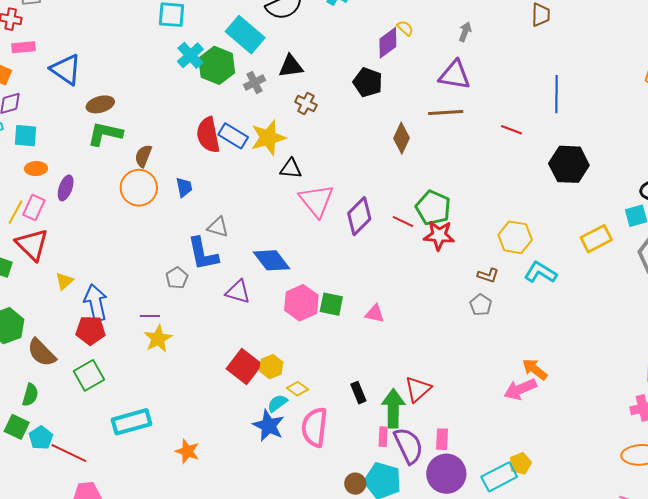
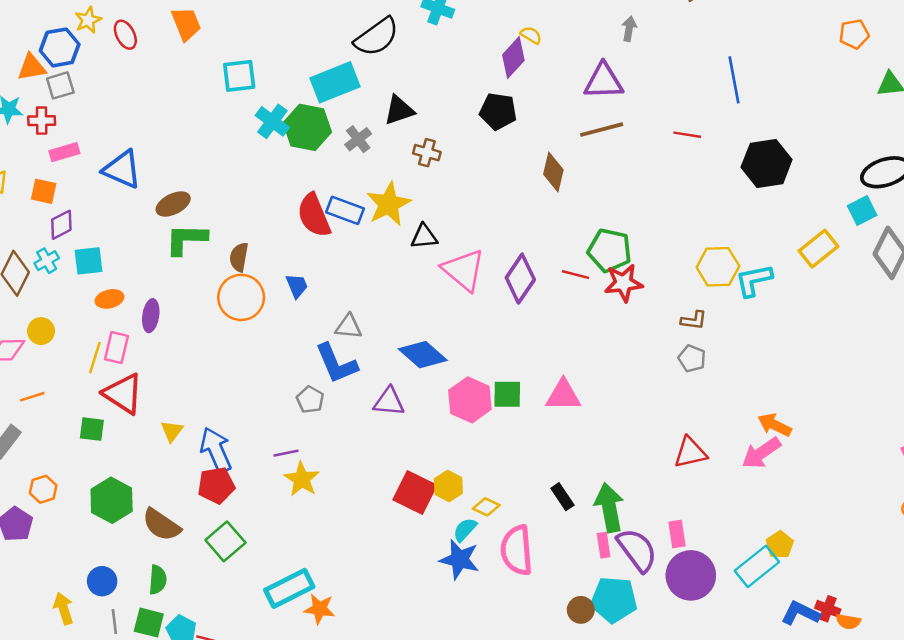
gray arrow: (465, 32) -> (629, 29), moved
cyan rectangle: (245, 35) -> (335, 82), turned -51
cyan L-shape: (540, 272) -> (754, 280), moved, turned -32
pink triangle: (375, 314) -> (563, 395), size x1.4
red triangle: (418, 389) -> (690, 453), moved, turned 40
orange star: (187, 451) -> (320, 609), moved

